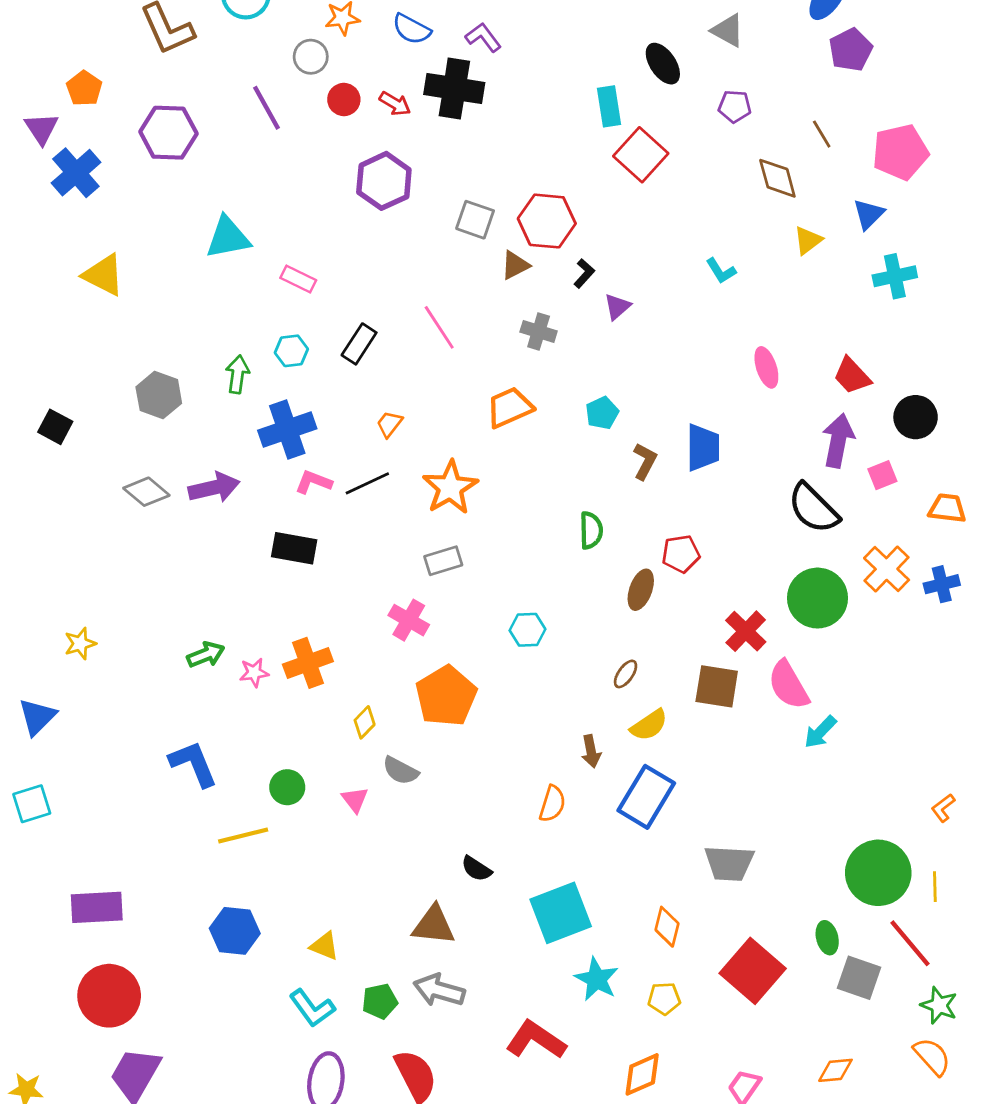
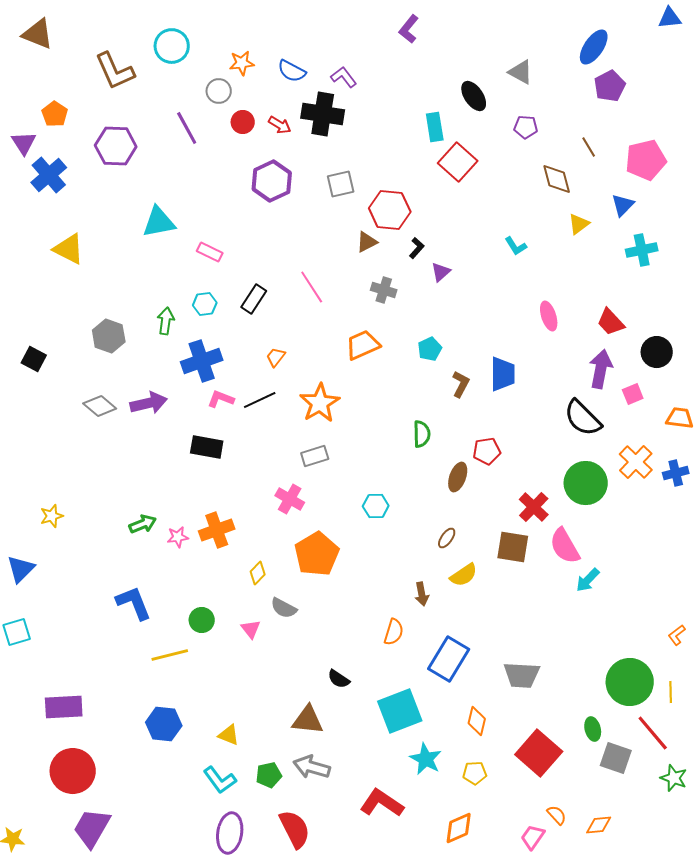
gray square: (475, 220) -> (341, 184), moved, turned -32
blue rectangle: (646, 797) -> (449, 659), moved
orange semicircle: (932, 1056) -> (557, 815), moved, size x0.7

